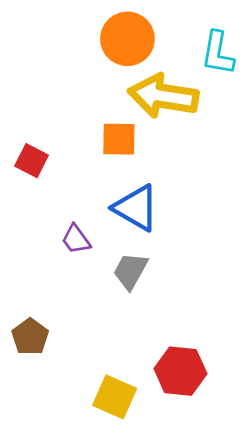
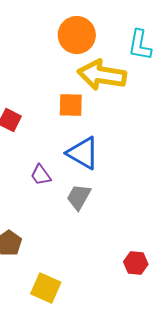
red hexagon: (180, 371) -> (136, 263), moved, size x0.7
yellow square: (115, 397) -> (46, 288), moved

